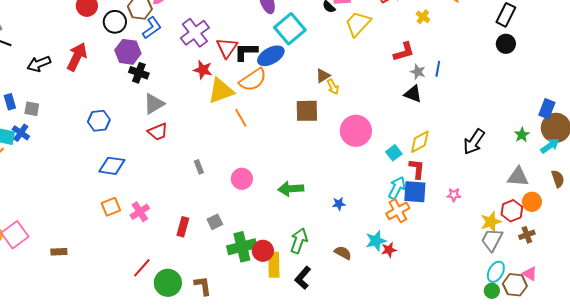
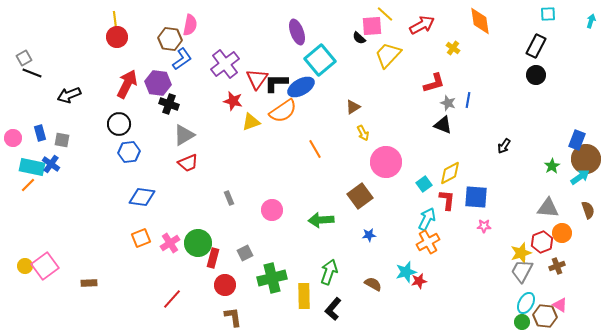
black circle: (115, 22) -> (119, 124), moved
red arrow: (77, 57) -> (127, 84), moved
yellow arrow: (333, 87) -> (363, 133), moved
yellow triangle: (221, 91) -> (251, 122), size x0.7
brown square: (307, 111) -> (360, 196), moved, turned -35
orange line: (241, 118) -> (315, 149), moved
black arrow: (474, 142) -> (504, 146), moved, size x0.6
blue square: (415, 192) -> (476, 197), moved
red circle: (263, 251) -> (225, 285), moved
green circle: (168, 283) -> (198, 243), moved

